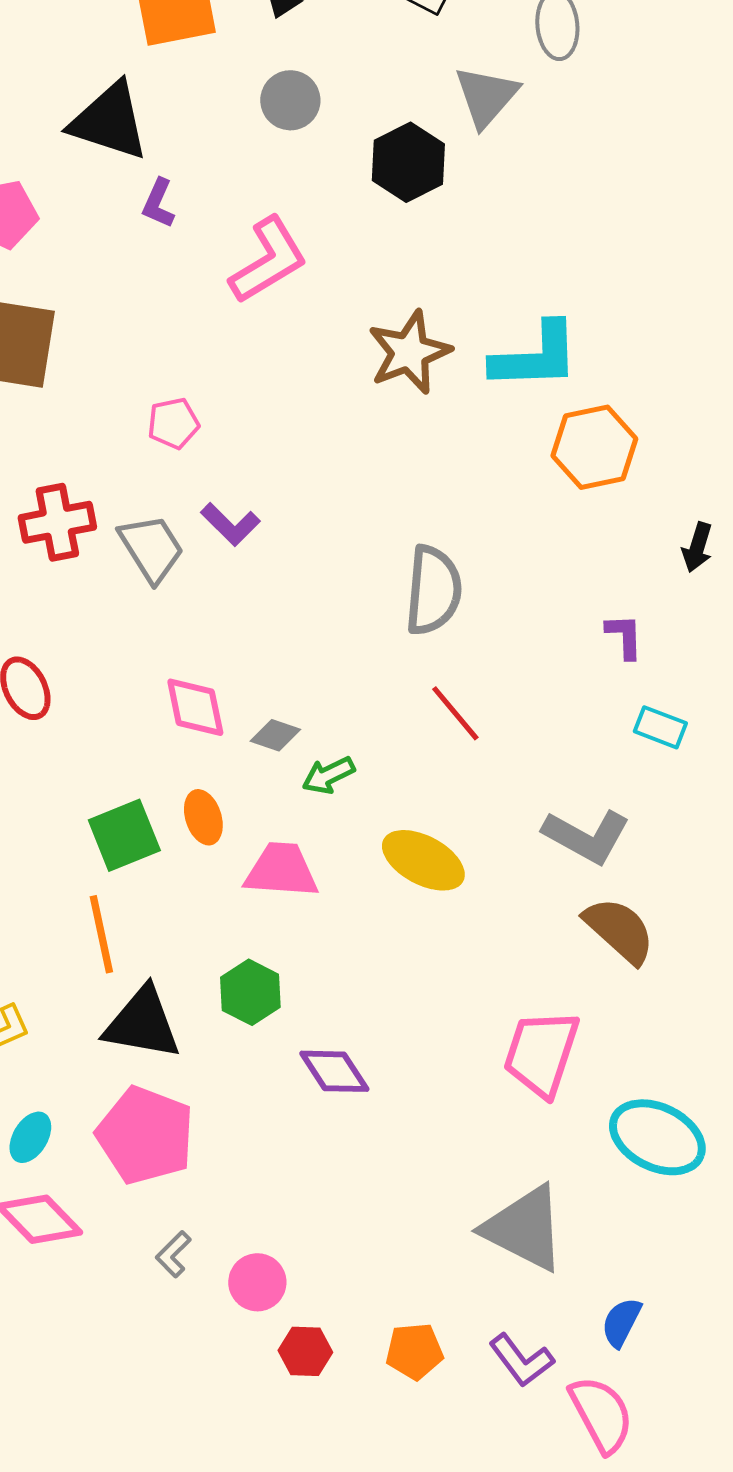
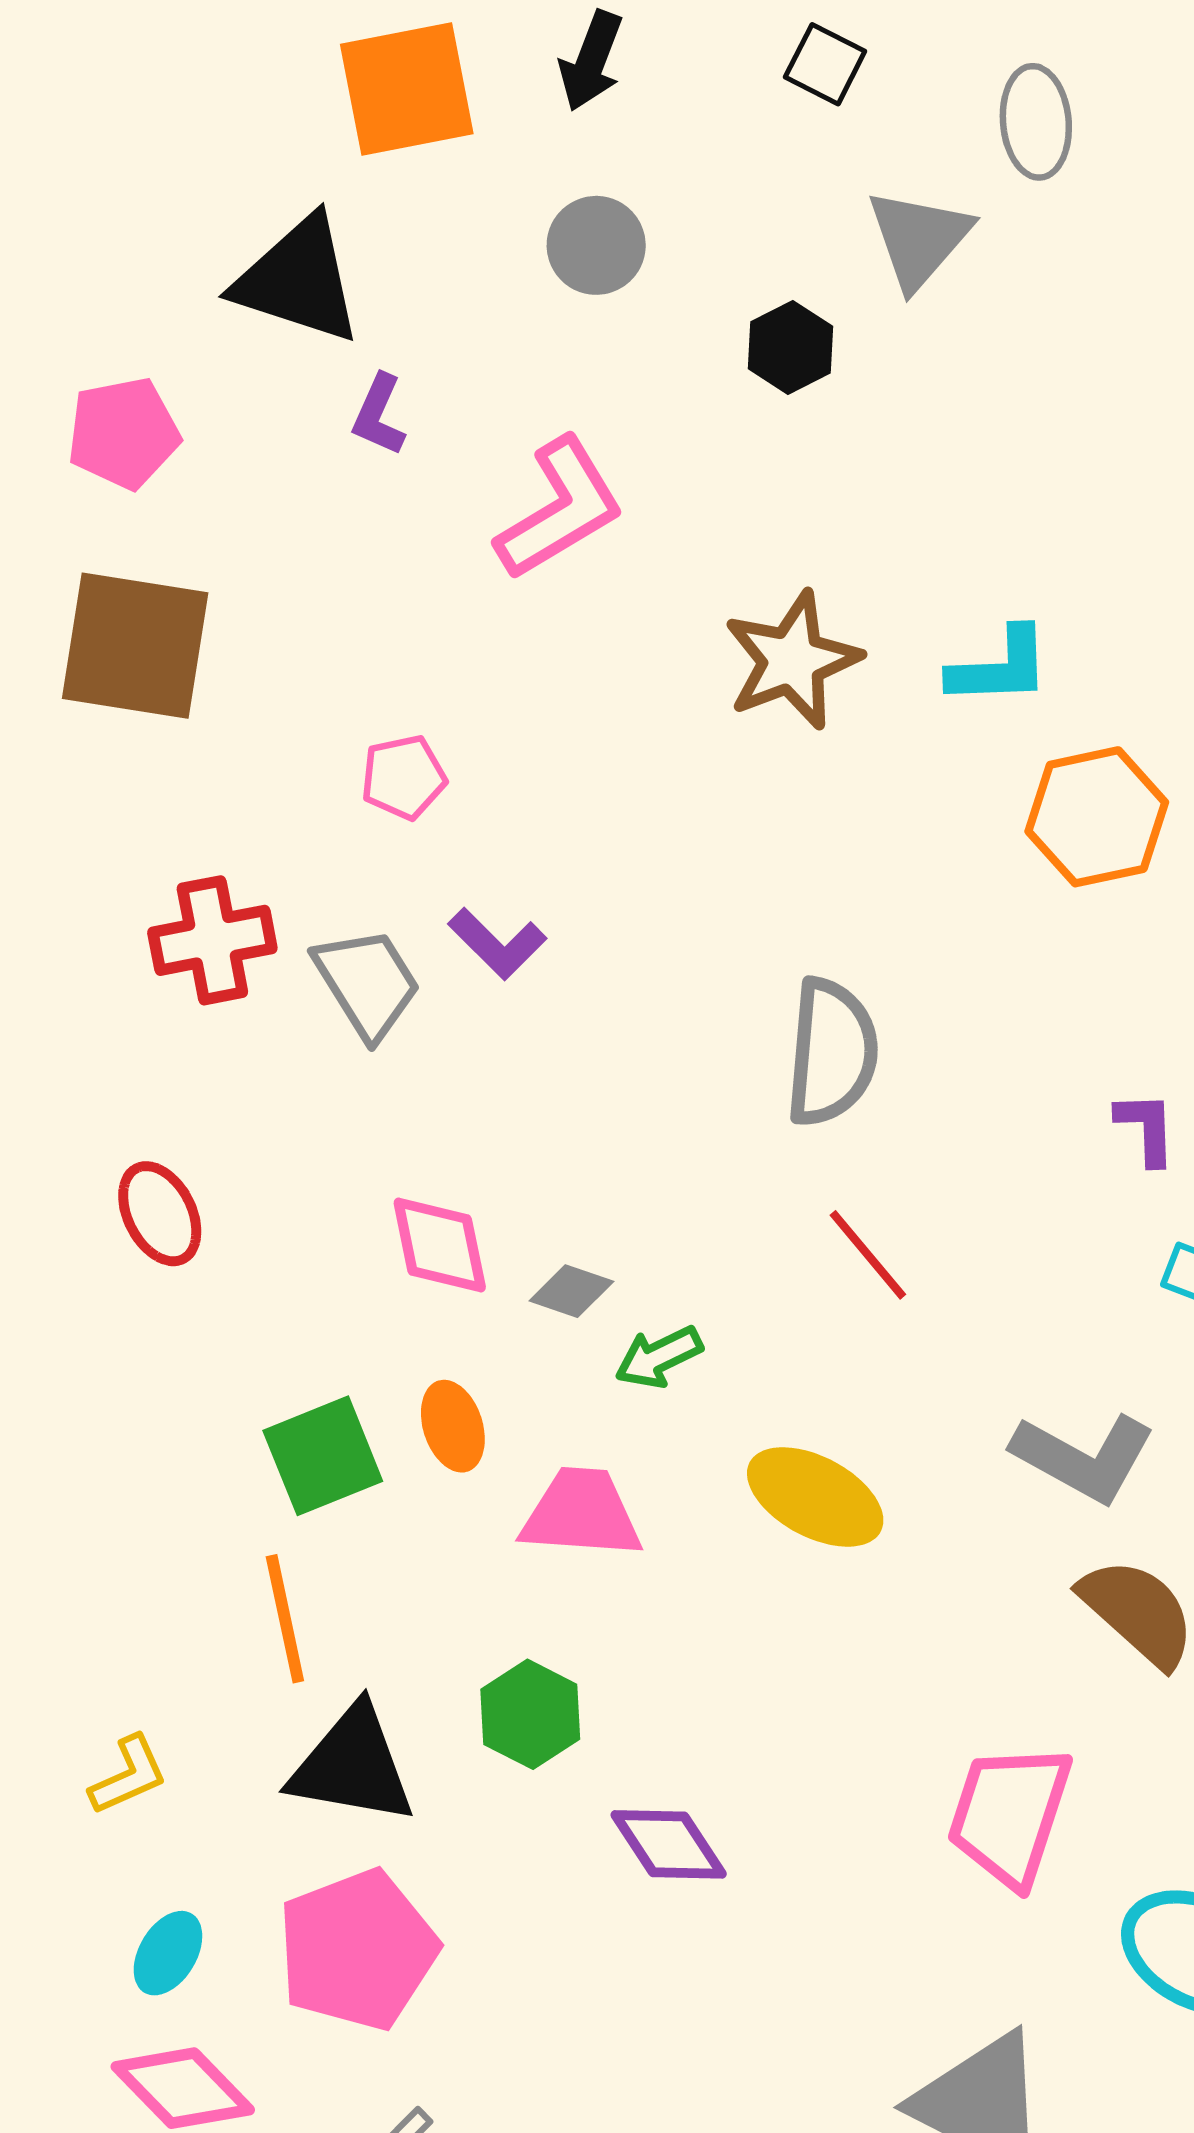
black hexagon: (408, 162) -> (790, 347), size x0.7
cyan L-shape: (535, 356) -> (1000, 667), size x0.7
pink pentagon: (145, 1135) -> (357, 1950), turned 30

